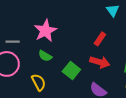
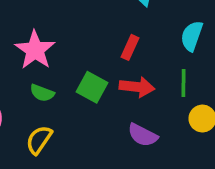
green square: (71, 70) -> (92, 87), moved
yellow semicircle: (39, 82) -> (39, 140), turned -108

